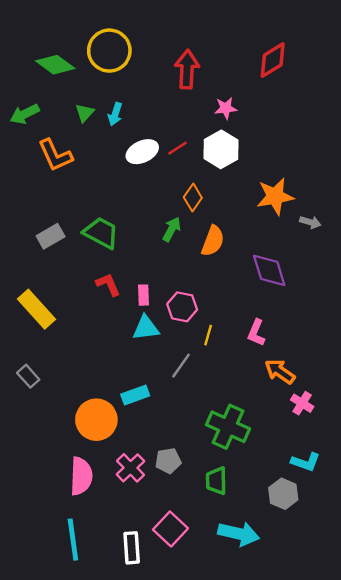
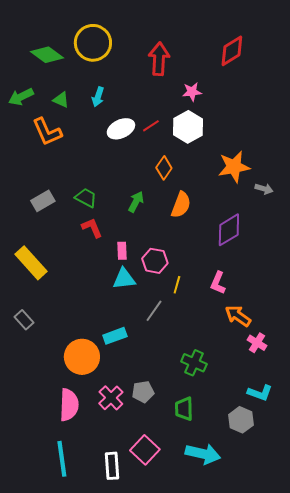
green triangle: (85, 113) -> (61, 100), moved, turned -48
green arrow: (172, 229) -> (136, 202), moved
green trapezoid: (101, 233) -> (86, 198), size x0.7
purple diamond: (269, 270) -> (229, 230), turned 76
red L-shape: (108, 284) -> (92, 228), moved
green cross: (228, 427) -> (194, 363), size x0.7

